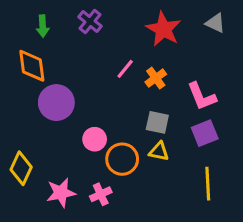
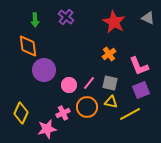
pink line: (125, 69) -> (89, 83), moved
pink circle: (95, 139) -> (69, 85), moved
yellow line: (208, 184) -> (130, 114), moved, turned 65
pink cross: (101, 194) -> (63, 113), moved

